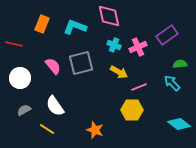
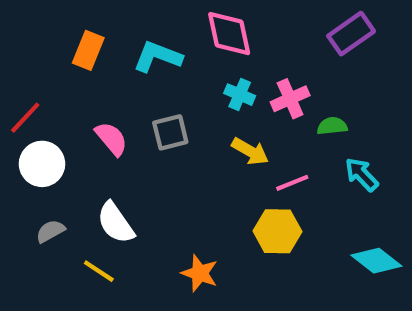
purple rectangle: (167, 35) -> (351, 34), moved
red line: (14, 44) -> (25, 118), moved, turned -60
gray square: (81, 63) -> (170, 132), size x0.7
green semicircle: (180, 64) -> (332, 126), moved

